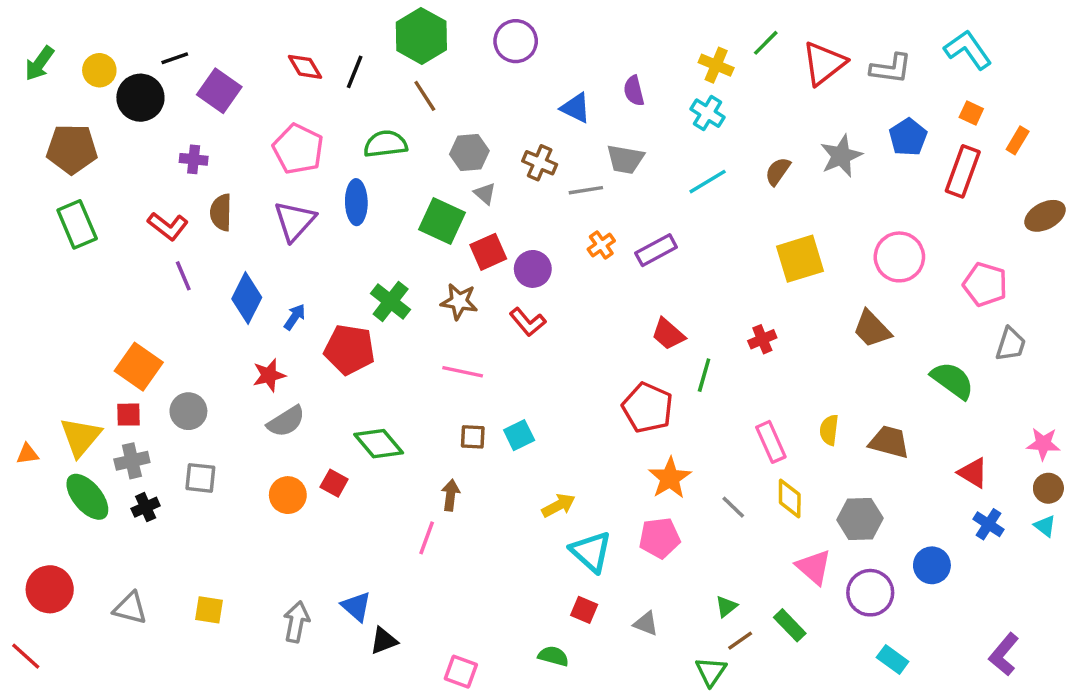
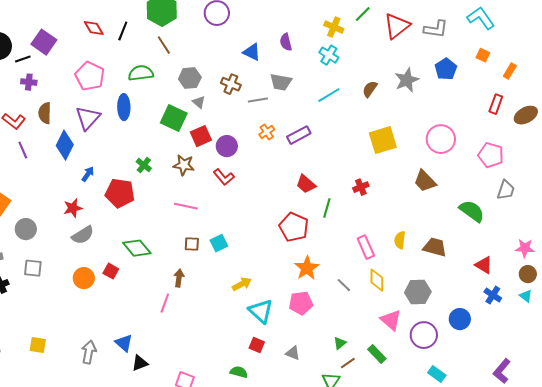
black line: (175, 58) -> (23, 59), moved
red rectangle: (963, 171) -> (496, 104), moved, size x0.7
blue diamond: (247, 298) -> (65, 145), moved
green cross: (391, 302) -> (144, 165), size x0.7

